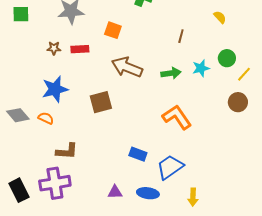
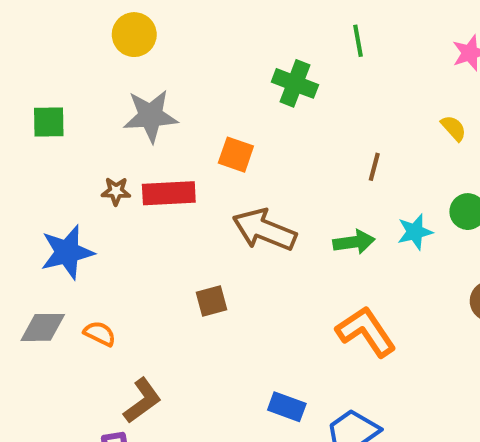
red rectangle: (80, 49) -> (169, 193), size x1.4
blue star: (55, 89) -> (67, 252), moved
brown square: (101, 102) -> (212, 301), size x0.7
gray diamond: (18, 115) -> (43, 327), turned -50
brown L-shape: (67, 151) -> (142, 401), turned -40

